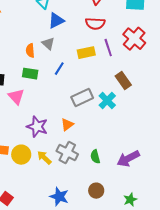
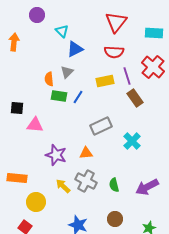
gray triangle: (48, 44) -> (67, 72), turned 32
green rectangle: (30, 74) -> (59, 96), moved
brown rectangle: (123, 81) -> (135, 98), moved
pink triangle: (16, 97) -> (35, 125), turned -42
cyan cross: (107, 101) -> (132, 141), moved
orange triangle: (67, 125) -> (86, 153), turned 32
yellow circle: (21, 155) -> (36, 202), moved

